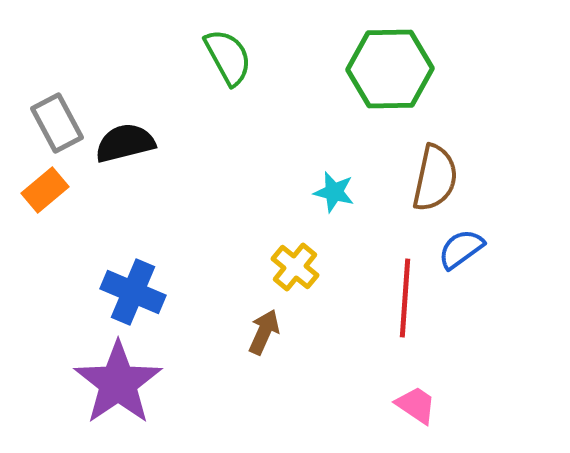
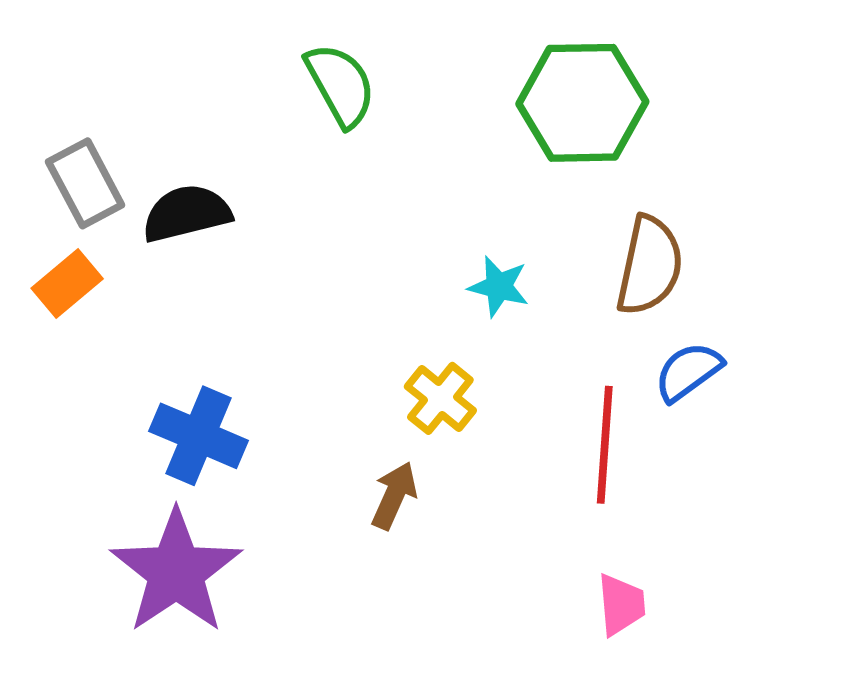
pink trapezoid: (416, 405) -> (621, 605), turned 51

